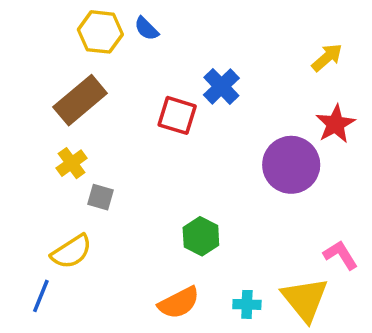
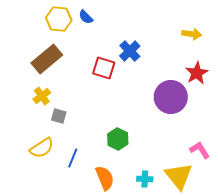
yellow arrow: (327, 58) -> (192, 34), turned 48
blue line: (41, 296) -> (73, 158), moved
orange semicircle: (179, 303) -> (105, 178), turned -85

